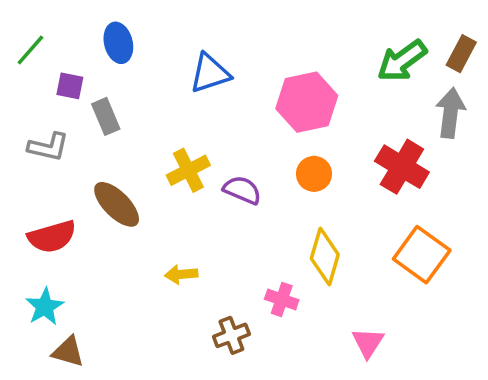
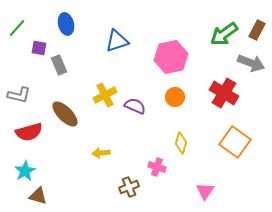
gray arrow: (450, 113) -> (251, 63), turned 104
gray L-shape: (48, 147) -> (19, 95), moved
yellow diamond: (325, 256) -> (181, 143), size x0.7

